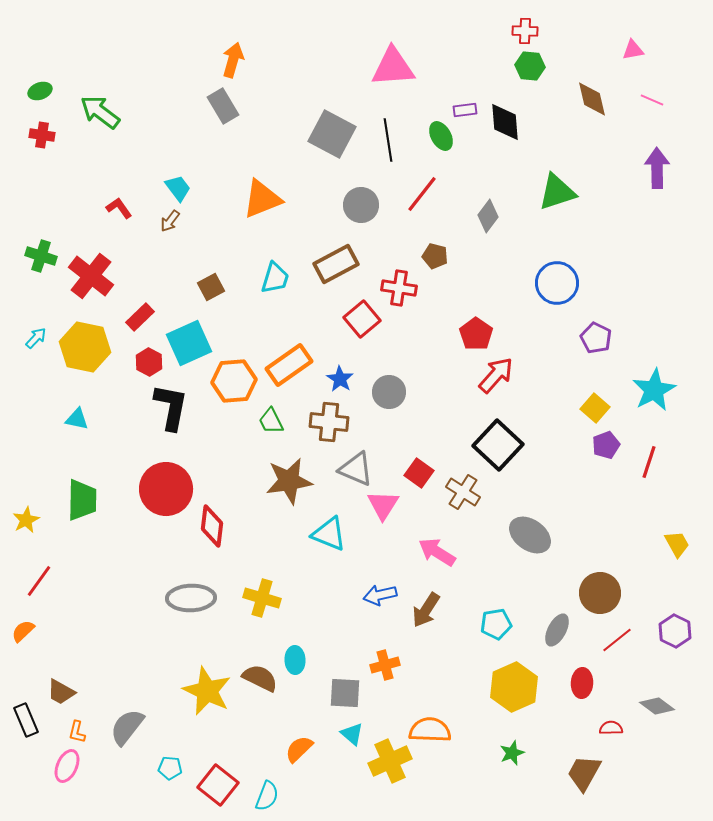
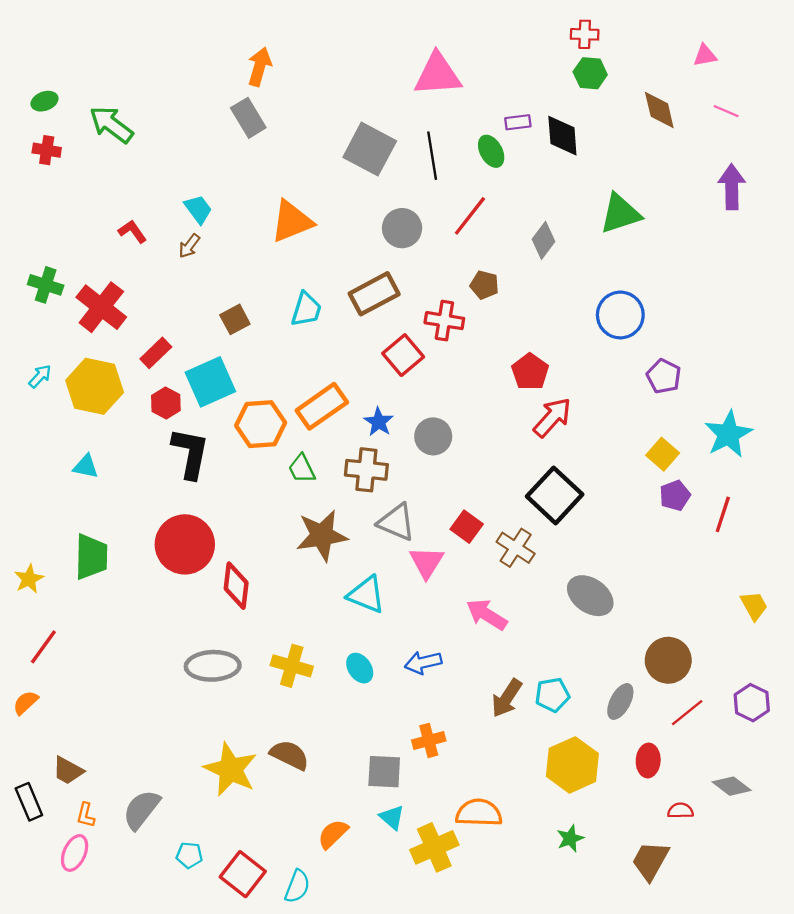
brown arrow: (426, 610) -> (507, 698), moved
cyan ellipse: (295, 660) -> (360, 668), moved, turned -32

